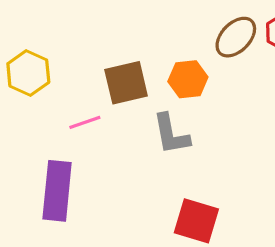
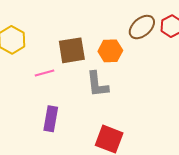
purple rectangle: (57, 191) -> (51, 119), moved, size x0.7

